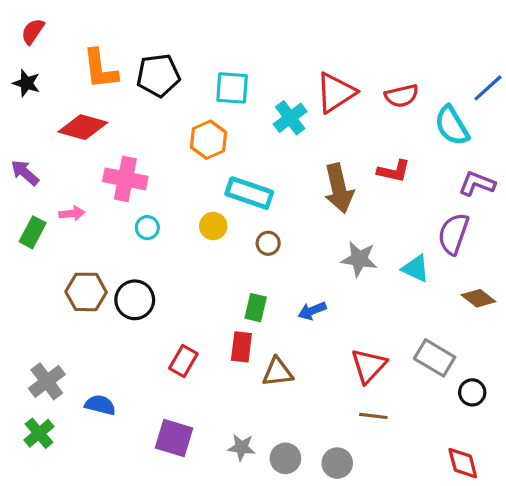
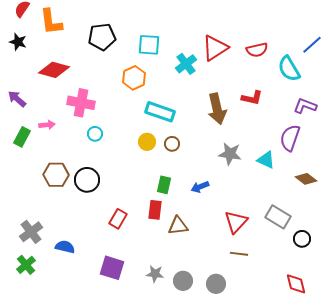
orange L-shape: (100, 69) -> (51, 22), moved
yellow circle: (213, 226) -> (147, 142), moved

